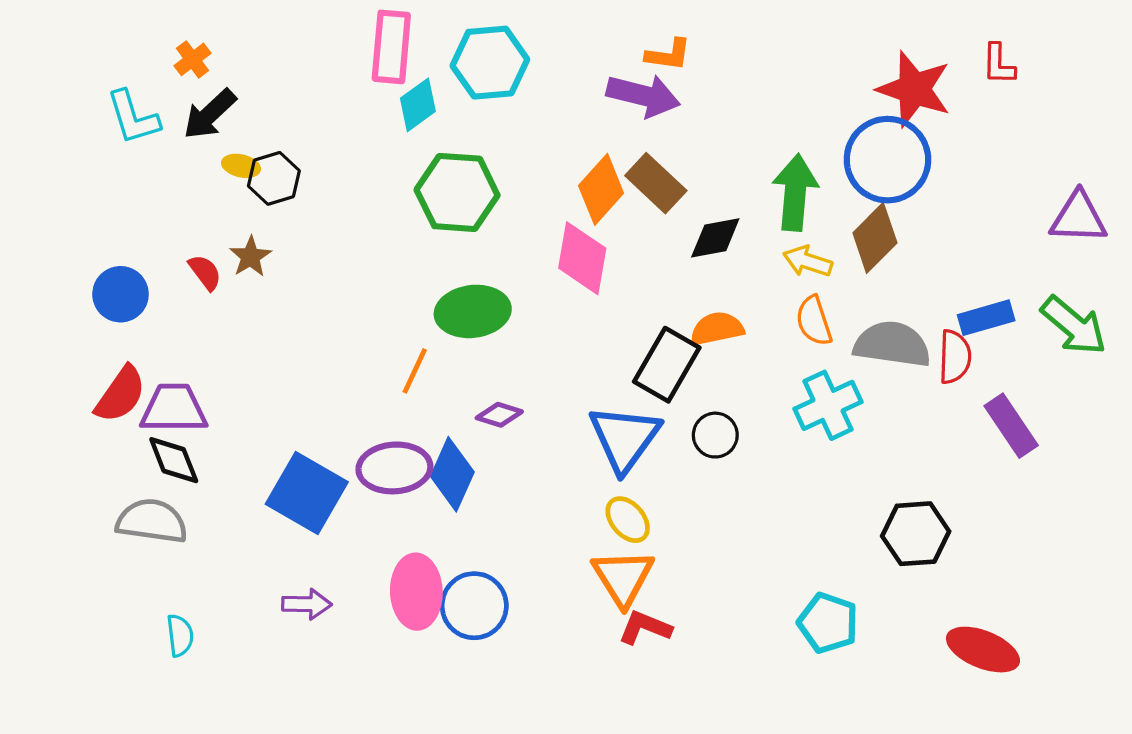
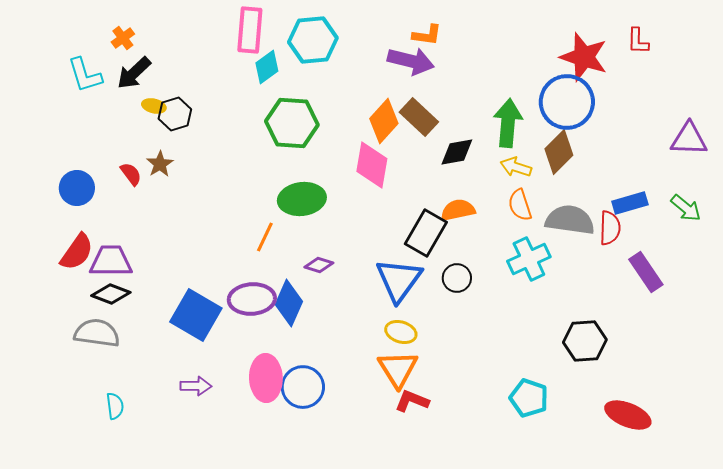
green arrow: (1074, 326) -> (686, 208), size x0.7
black diamond: (174, 460) -> (111, 294), turned -48
yellow ellipse: (628, 520) -> (401, 332), turned -32

